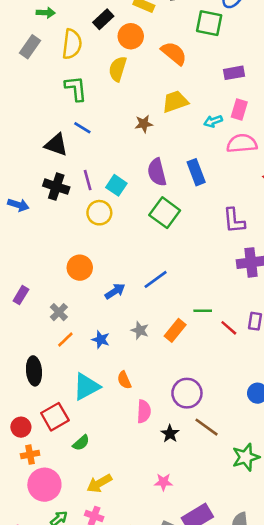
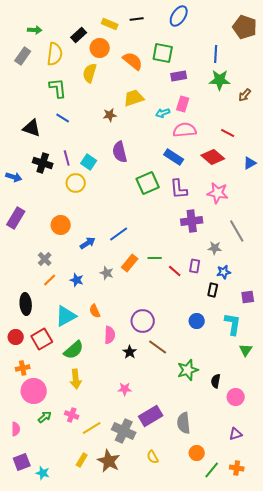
green square: (209, 23) -> (163, 53), moved
black triangle: (56, 145) -> (32, 128), moved
blue rectangle: (196, 172) -> (174, 157), moved, turned -36
green square: (165, 213) -> (148, 183), moved, turned 30
purple rectangle: (21, 295) -> (16, 218), moved, size x1.5
orange rectangle: (175, 330) -> (130, 263), moved
red circle: (21, 427) -> (16, 337), moved
green semicircle: (81, 443) -> (74, 350), moved, size x1.5
yellow arrow: (99, 483) -> (76, 379), moved, turned -66

